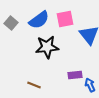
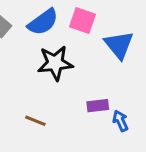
pink square: (65, 19) -> (83, 21), turned 30

